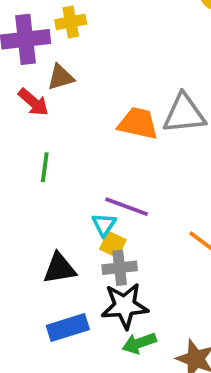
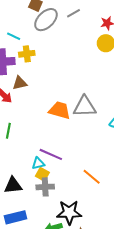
cyan triangle: (104, 225) -> (38, 163), turned 40
black star: (125, 306) -> (69, 212), moved

